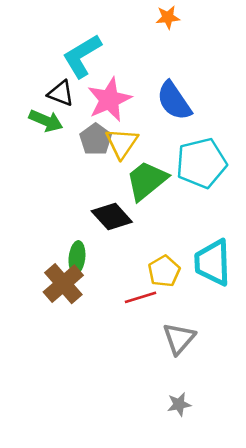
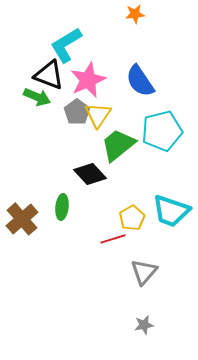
black triangle: (61, 93) -> (49, 75), size x1.4
cyan trapezoid: (213, 263) -> (171, 211), turned -69
brown cross: (63, 284) -> (22, 219), moved

